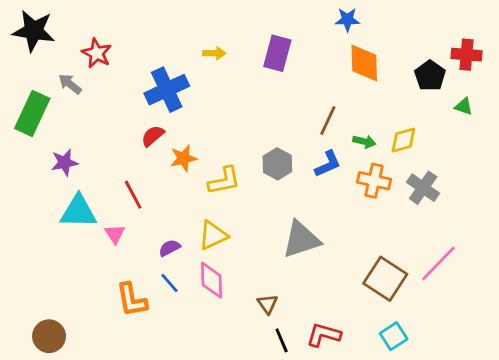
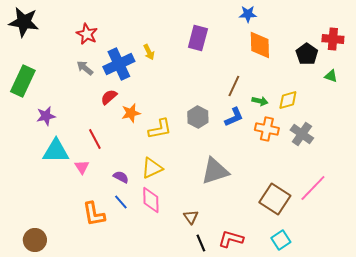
red star: (97, 53) -> (87, 34), moved
yellow arrow: (214, 53) -> (149, 52), moved, turned 63
gray arrow: (70, 84) -> (85, 68), moved
purple semicircle: (170, 248) -> (121, 177), turned 56

